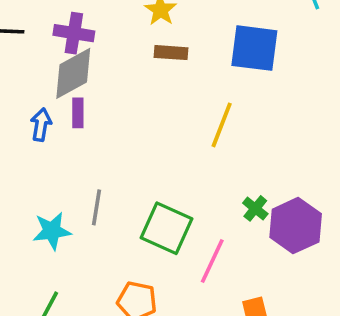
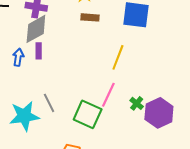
gray line: (96, 207) -> (49, 103), turned -36
cyan star: (52, 231) -> (24, 116), size x1.4
pink line: (212, 261) -> (108, 95), moved

